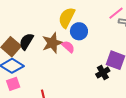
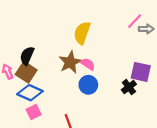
blue circle: (79, 31) -> (88, 85), moved
black semicircle: (26, 42) -> (27, 56), moved

